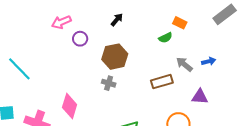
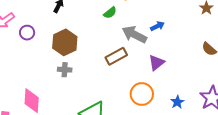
gray arrow: (184, 64) -> (134, 34), size x1.4
purple triangle: (200, 97) -> (157, 63), turned -30

